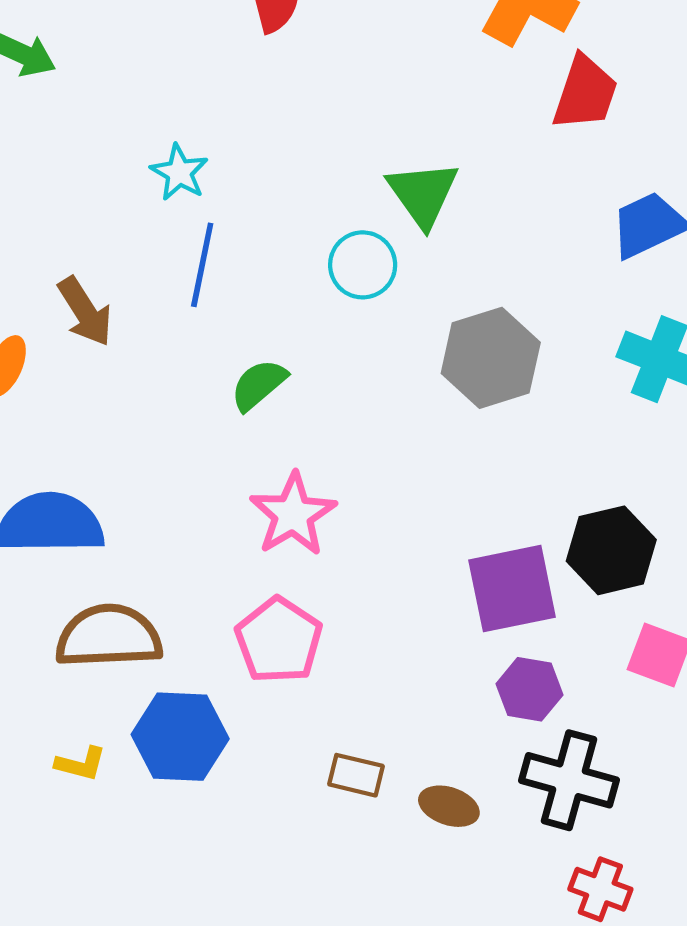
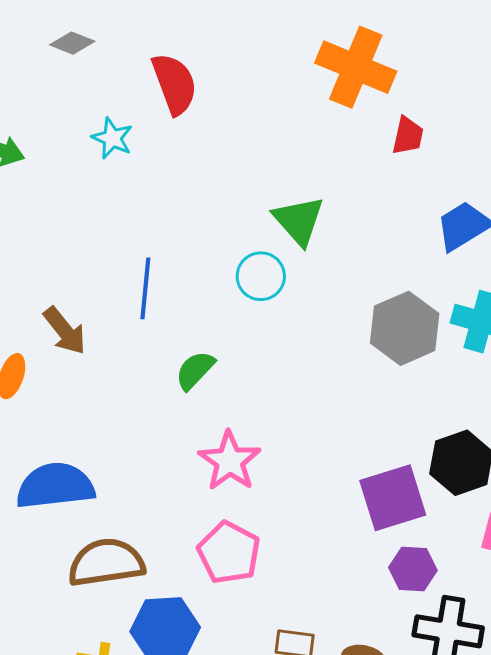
red trapezoid: (585, 93) -> (408, 136), size x0.7
cyan star: (179, 172) -> (112, 138), moved
gray hexagon: (491, 358) -> (405, 328), moved

